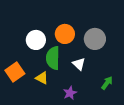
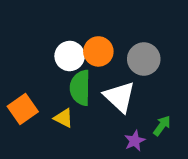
white circle: (36, 40) -> (70, 56), moved
white triangle: (79, 64) -> (120, 97), size x1.6
purple star: (70, 93) -> (135, 141), moved

